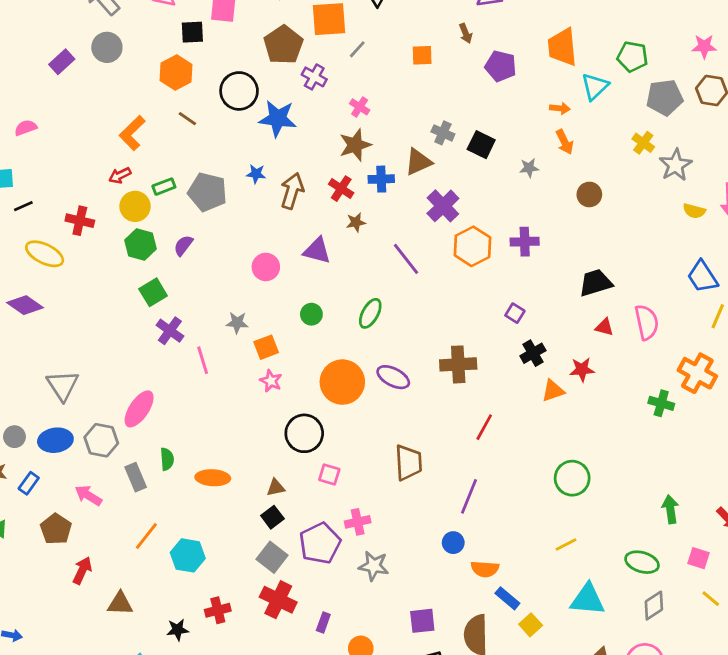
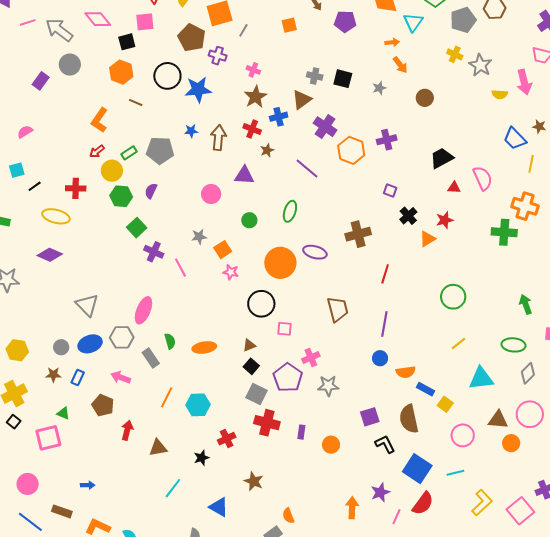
green cross: (661, 403) -> (504, 232), size x1.4

